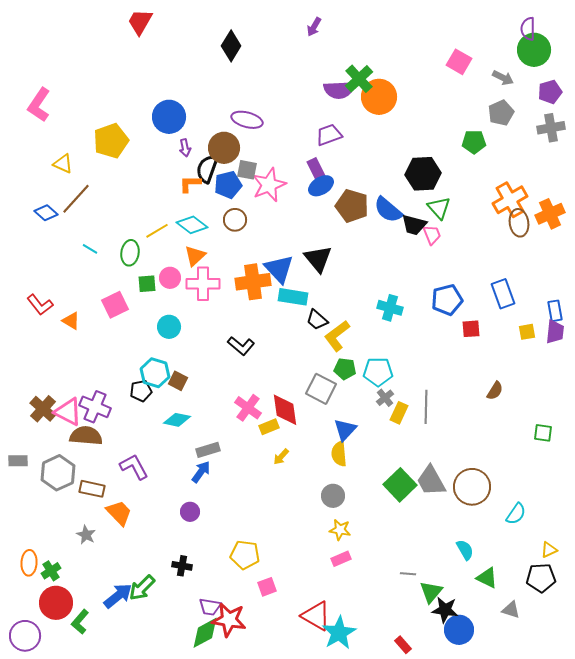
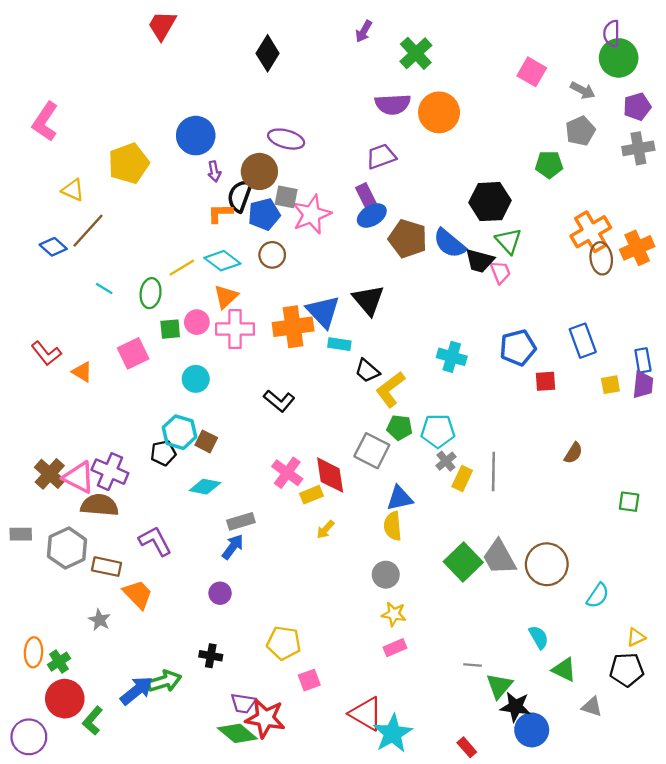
green cross: (359, 79) -> (416, 53), moved
cyan rectangle: (293, 297) -> (339, 344), size x0.7
blue triangle: (345, 430) -> (400, 498), turned 35
green arrow: (142, 588) -> (164, 681), turned -152
green diamond: (205, 633) -> (237, 733), turned 68

